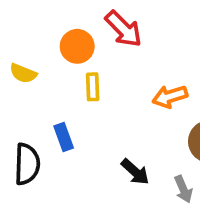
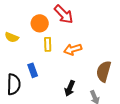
orange arrow: (170, 97) -> (73, 49), moved
black arrow: (135, 172) -> (70, 88), turned 70

